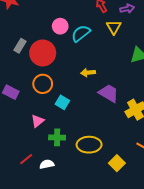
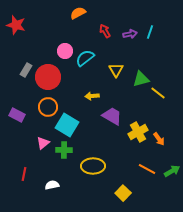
yellow triangle: (114, 27) -> (116, 70), moved
cyan square: (62, 102) -> (67, 125), size x1.6
green cross: (57, 137) -> (64, 150), moved
red line: (26, 159) -> (24, 174), moved, turned -40
yellow square: (117, 163) -> (123, 193), moved

